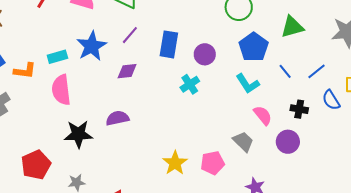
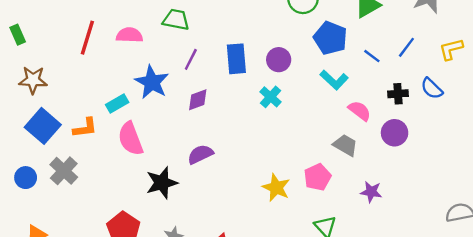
blue semicircle: (331, 100) -> (432, 88), moved

